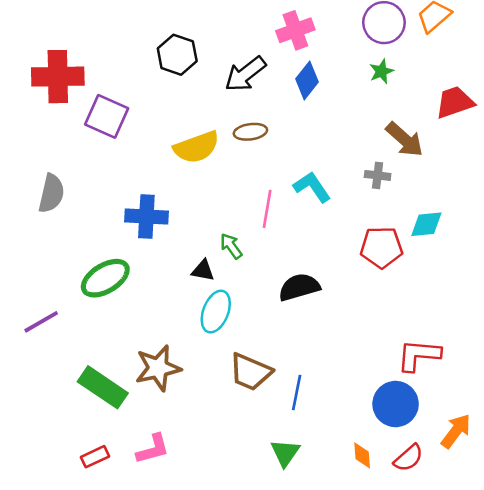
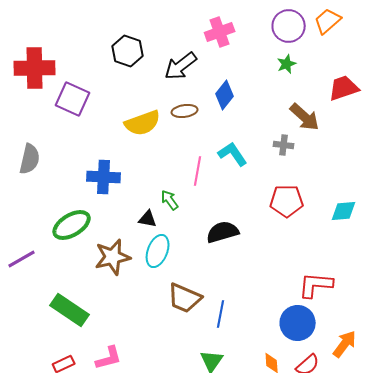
blue diamond: (307, 80) -> (225, 95), moved
cyan diamond: (426, 224) -> (344, 211), moved
brown star: (158, 368) -> (113, 257), moved

